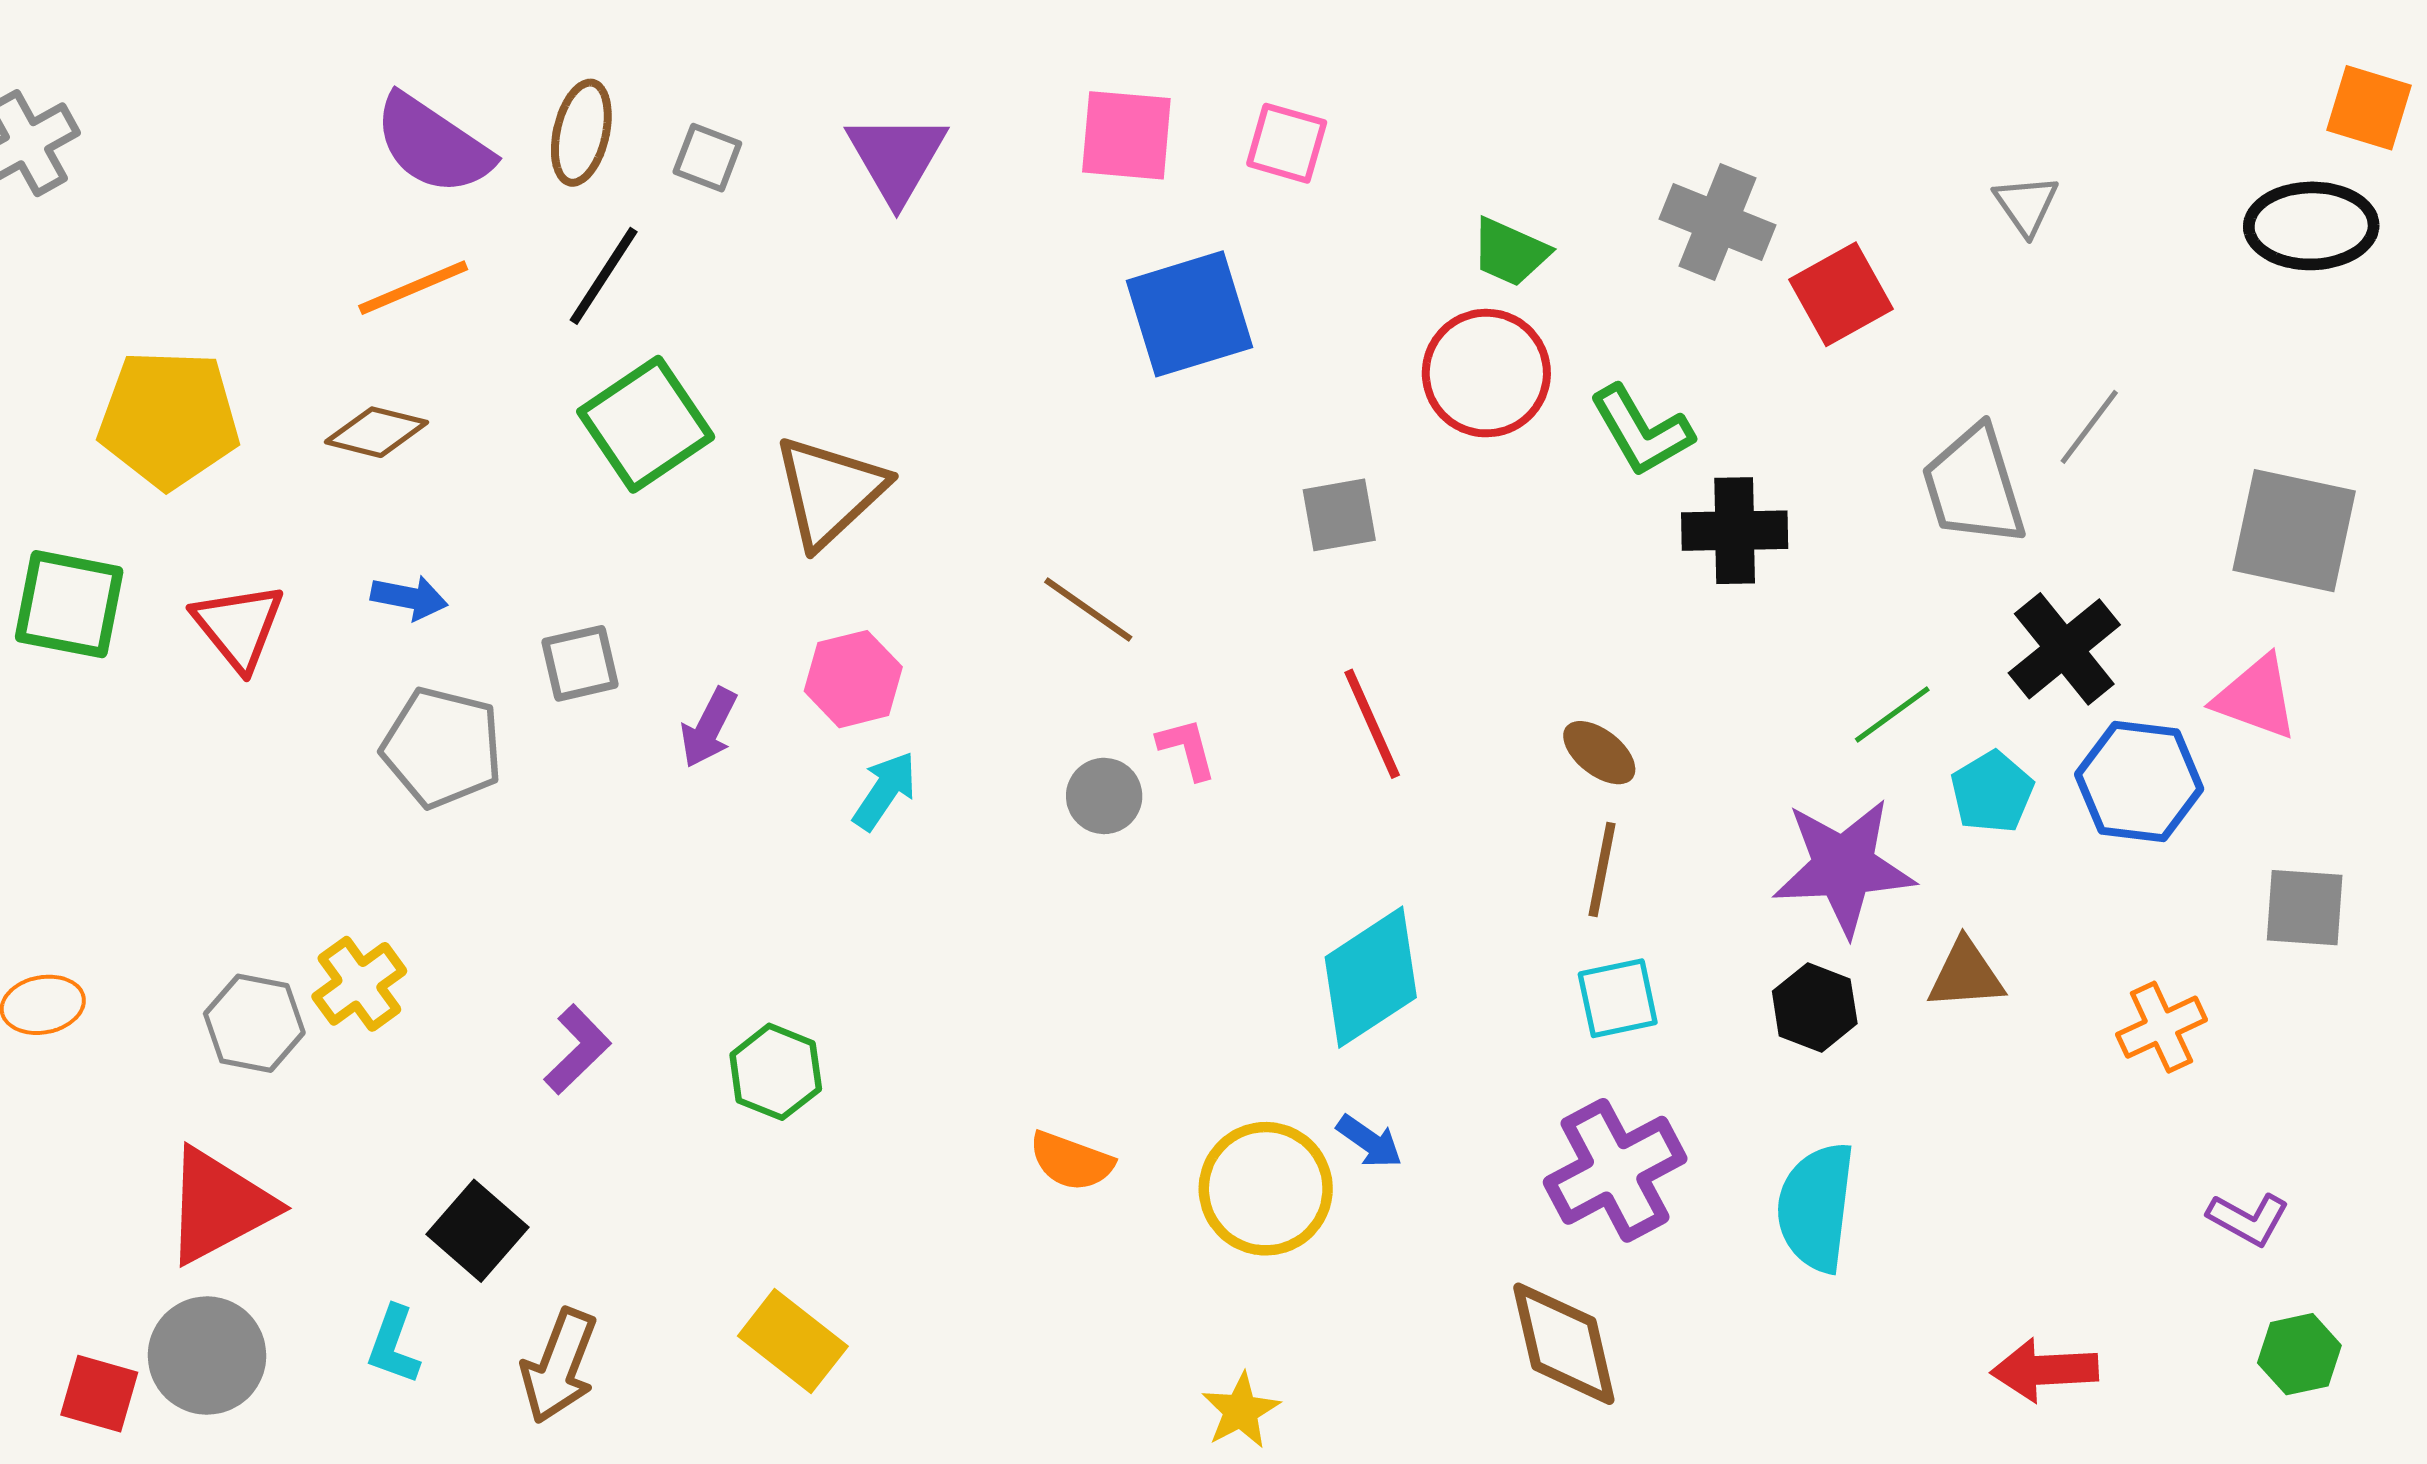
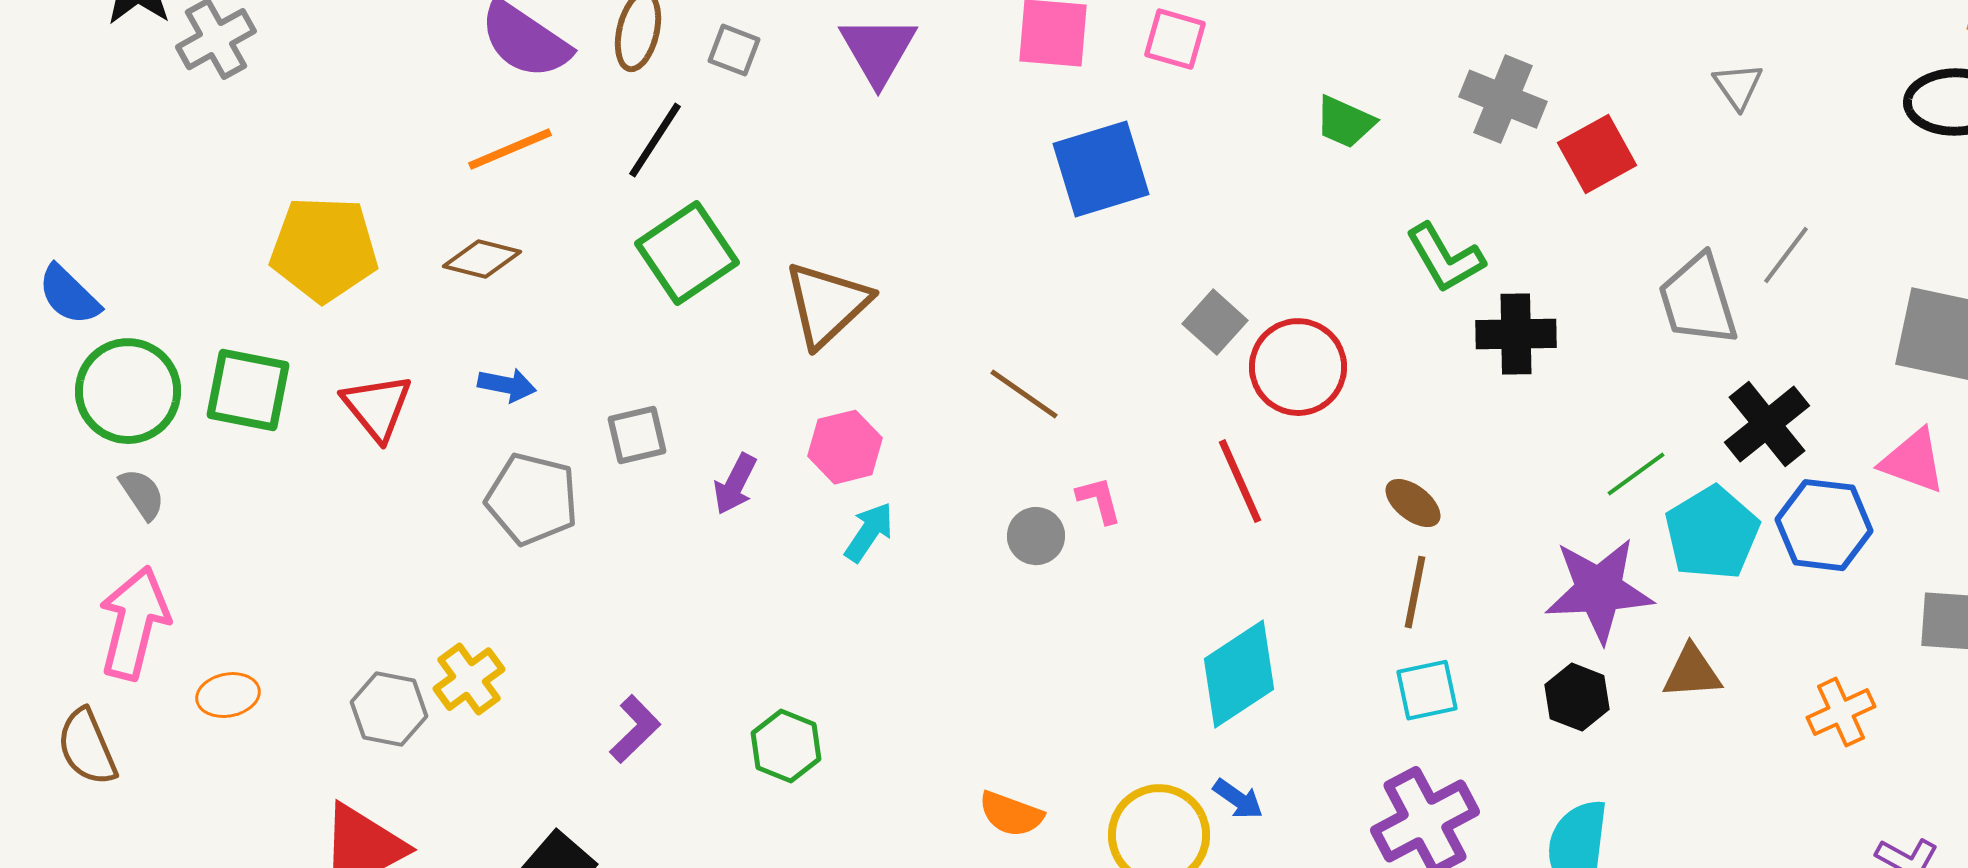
red circle: (1486, 373) -> (1298, 367), moved
gray square: (1339, 515) -> (1215, 322), turned -38
cyan pentagon: (1992, 792) -> (1712, 533), size x1.5

